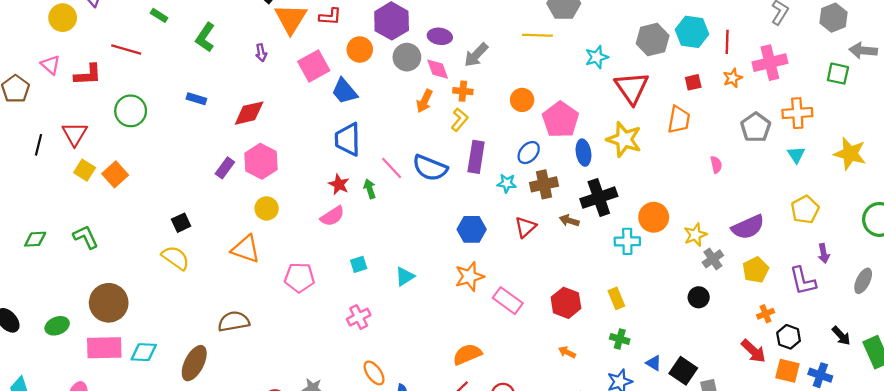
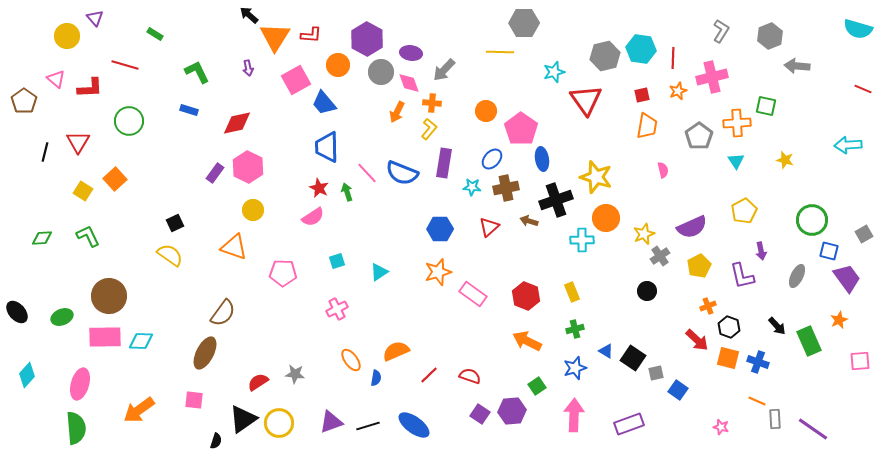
green L-shape: (205, 37) -> (197, 72), moved, turned 120
green square: (838, 74) -> (766, 106), moved
orange trapezoid: (679, 120) -> (647, 126), moved
yellow star: (624, 139) -> (596, 177), moved
yellow star: (850, 154) -> (785, 160), size x0.6
yellow square: (85, 170) -> (83, 191), moved
brown semicircle: (234, 321) -> (223, 313), turned 136
green cross: (620, 339) -> (575, 329), turned -30
orange arrow: (567, 352) -> (527, 341), size x1.8
orange semicircle: (467, 354) -> (396, 351), moved
brown ellipse: (194, 363) -> (205, 353), moved

